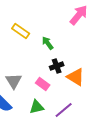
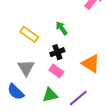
yellow rectangle: (21, 31) -> (29, 34), moved
black cross: (57, 66) -> (57, 52), moved

